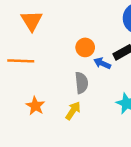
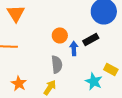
blue arrow: (102, 63) -> (74, 48), turned 64

